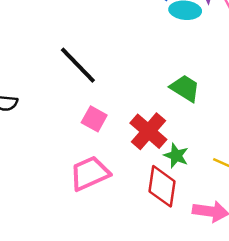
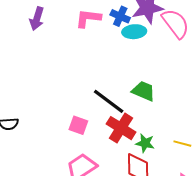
black line: (78, 65) -> (109, 101), moved

